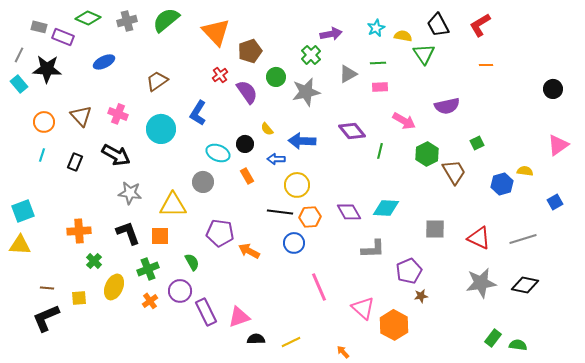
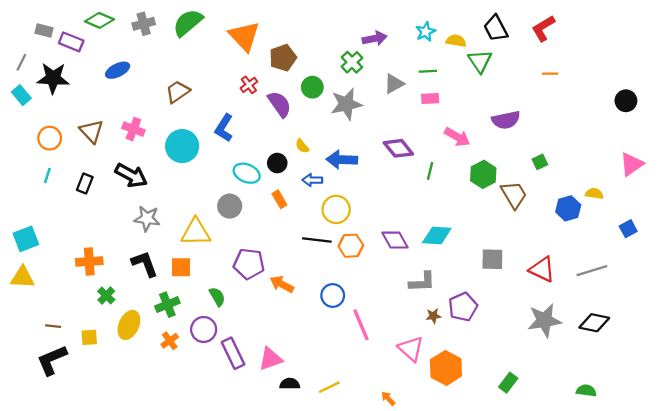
blue circle: (294, 243) -> (333, 295), moved
brown star: (421, 296) -> (433, 316), moved
green rectangle: (493, 338) -> (508, 383), moved

